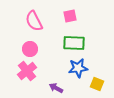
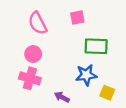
green rectangle: (74, 43) -> (96, 46), moved
pink cross: (27, 71) -> (30, 78), turned -36

